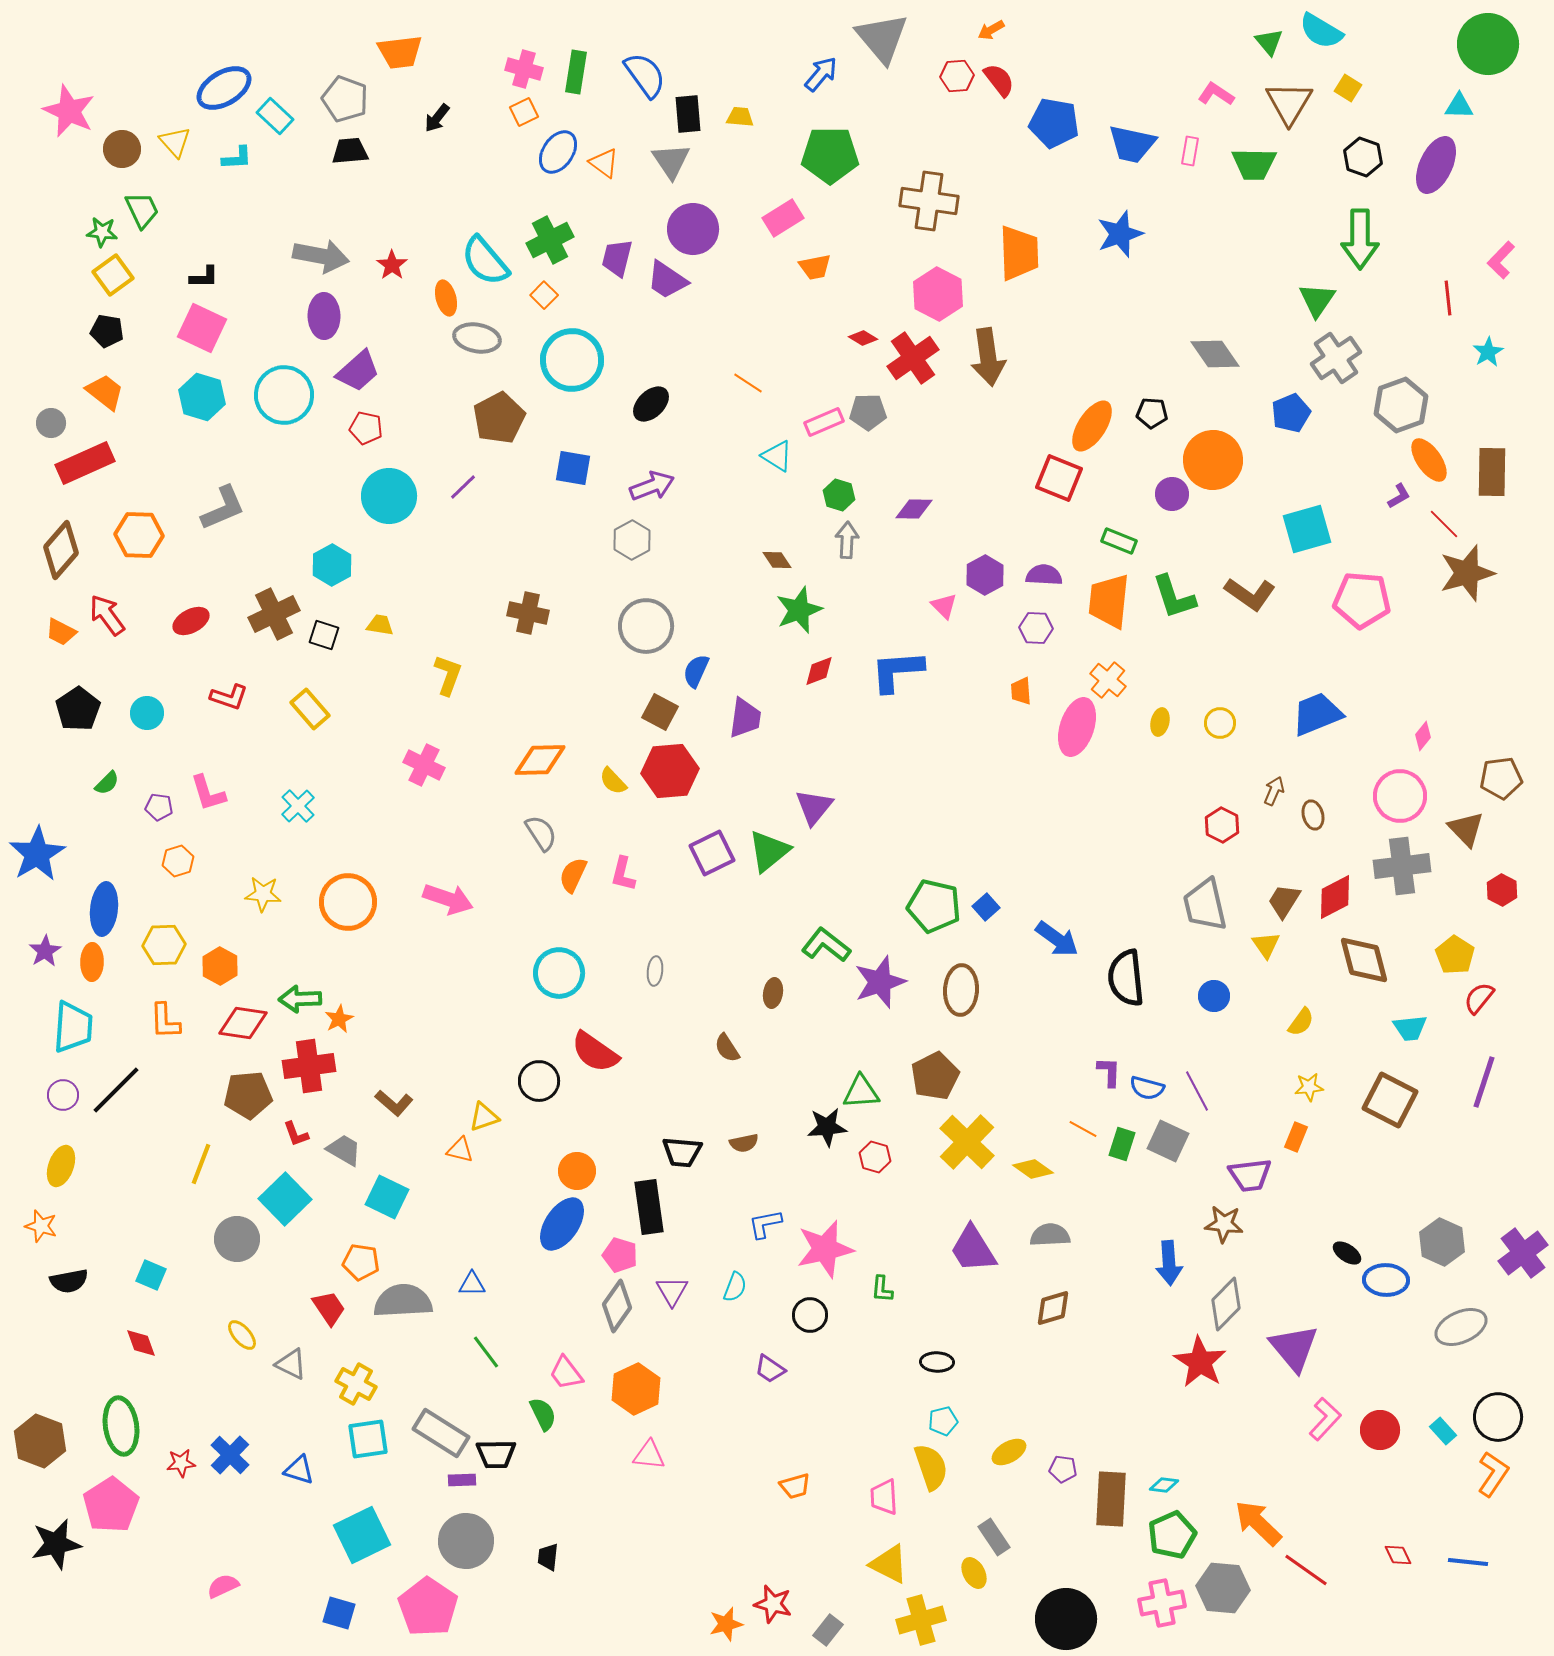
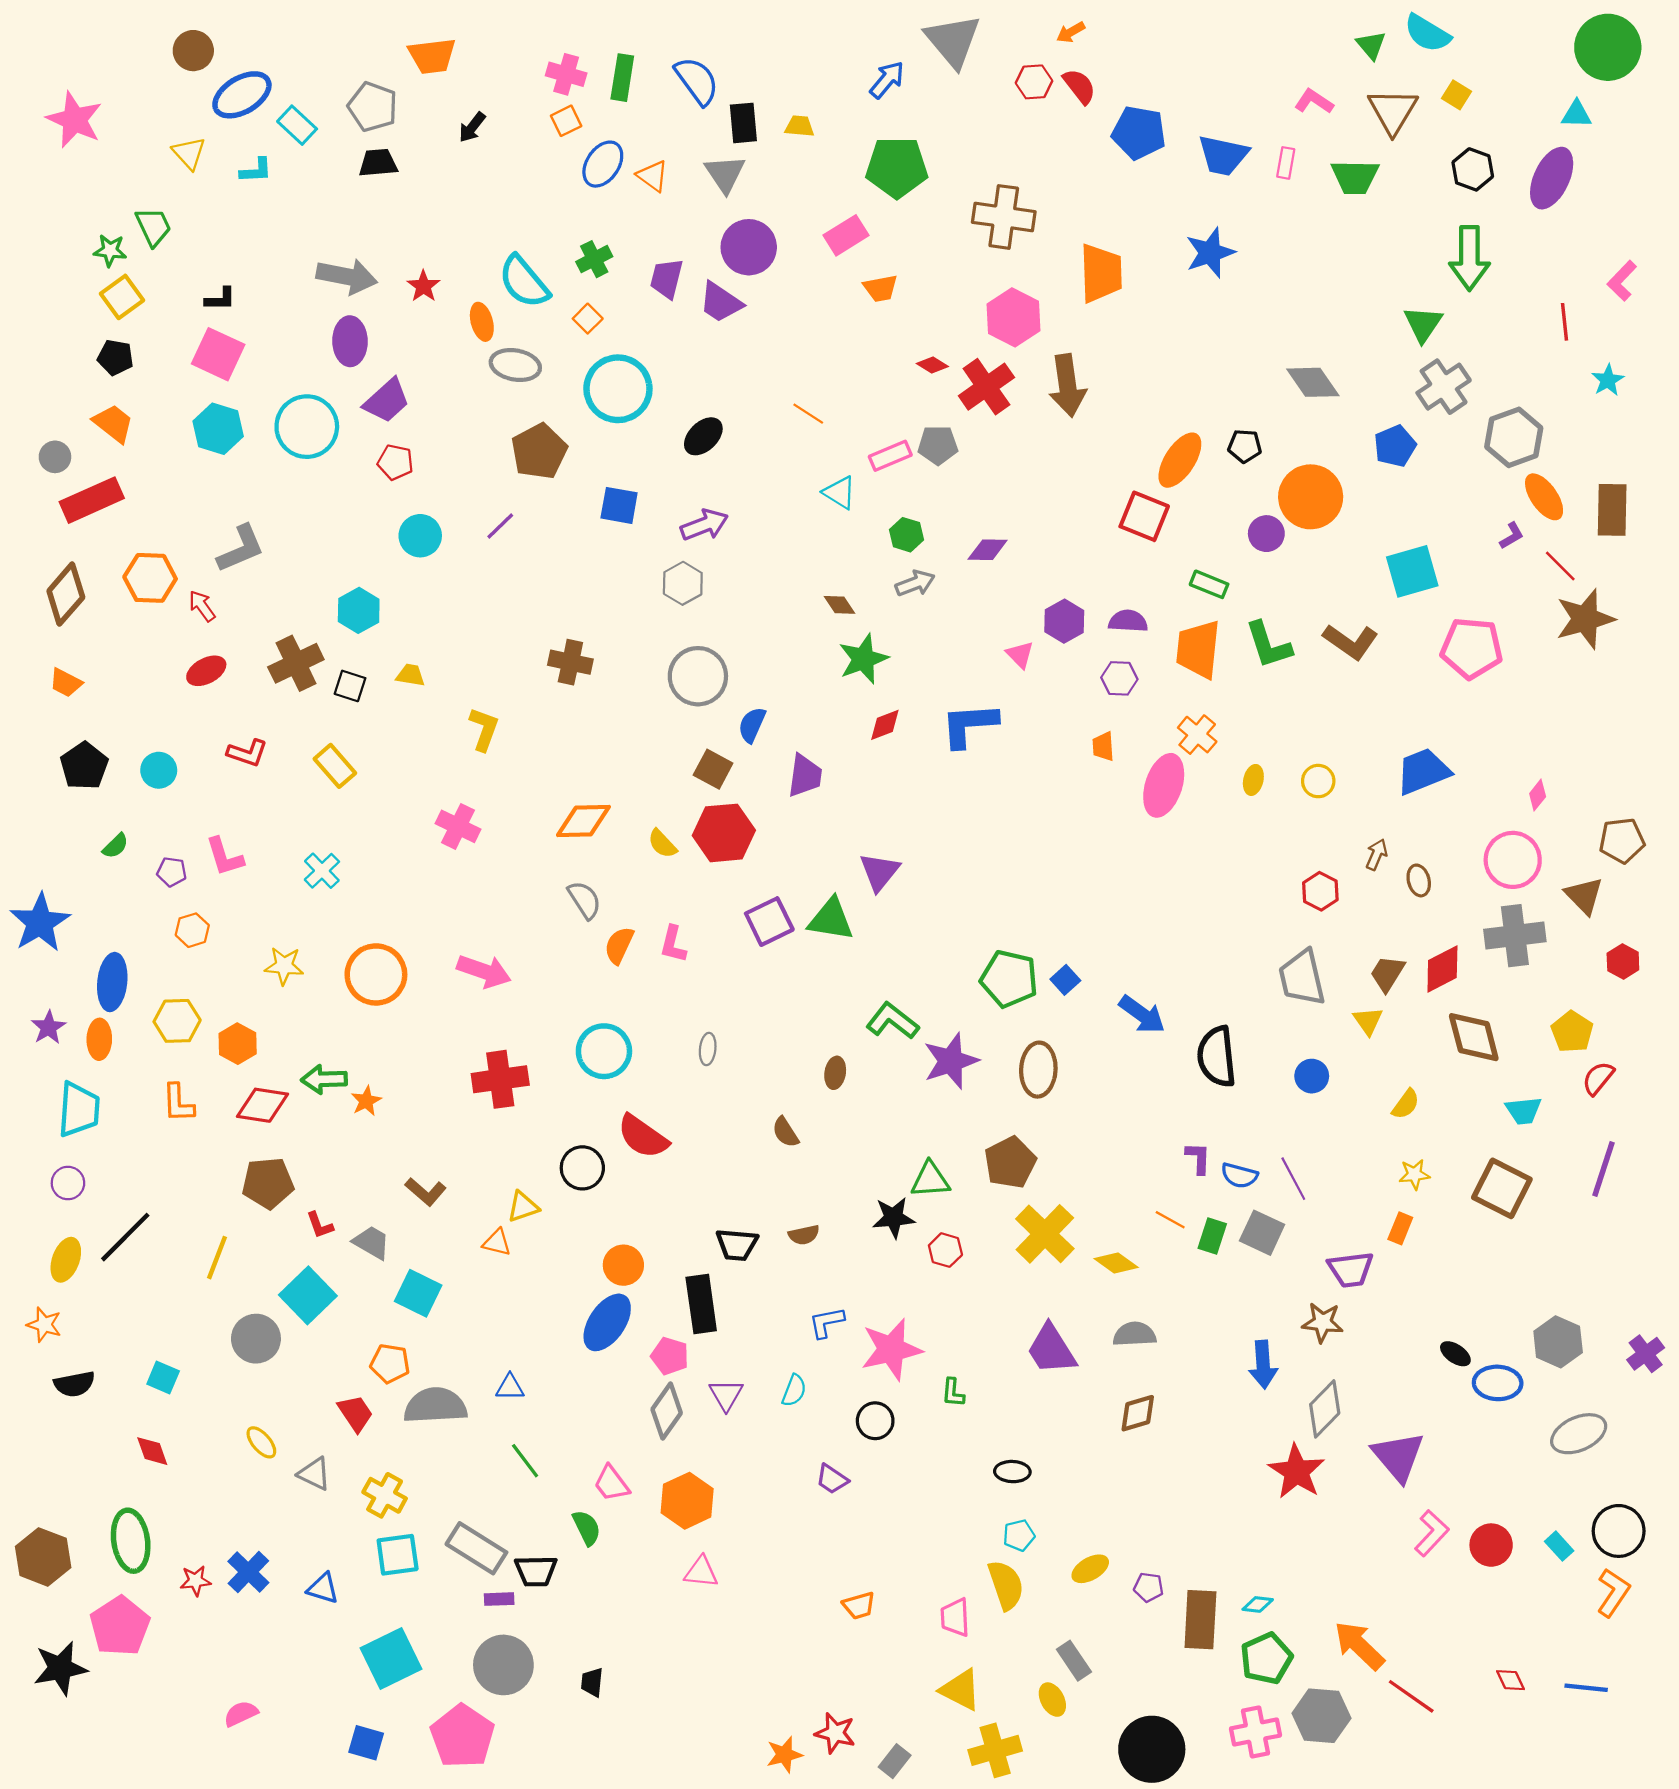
brown circle: (122, 149) -> (193, 51), moved
green cross: (550, 240) -> (594, 259), size x0.7
cyan circle: (389, 496) -> (420, 536), size x0.7
gray arrow: (847, 540) -> (915, 583), turned 66
red arrow: (107, 615) -> (202, 606), moved, size x0.7
green triangle: (769, 851) -> (831, 919), turned 48
red cross: (309, 1066) -> (500, 1079), moved
black line: (116, 1090) -> (125, 1237), moved
purple cross: (1523, 1253) -> (1646, 1354), size x0.7

